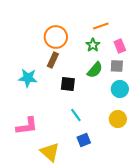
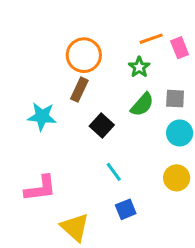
pink rectangle: (120, 46) -> (180, 48), moved
black square: (68, 84) -> (102, 125), turned 35

